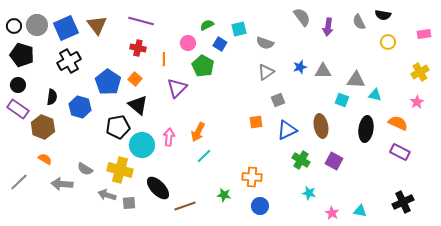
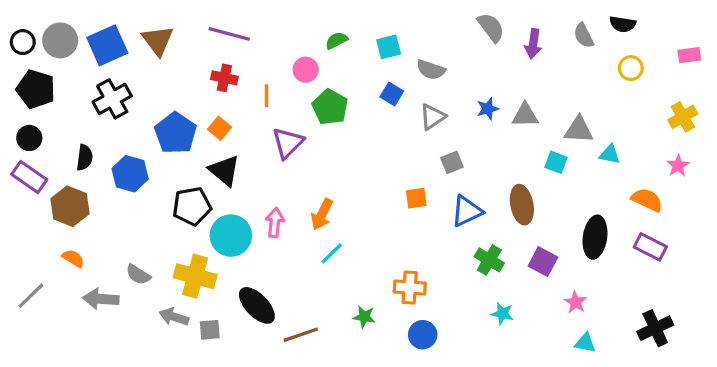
blue square: (220, 44) -> (392, 94), moved
black ellipse: (366, 129) -> (595, 237), moved
pink star: (332, 213) -> (575, 302), moved

